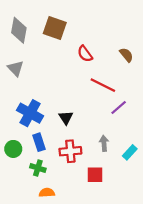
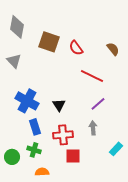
brown square: (55, 28) -> (49, 42), moved
purple line: (119, 108) -> (98, 104), moved
green circle: (13, 149) -> (12, 157), moved
cyan rectangle: (130, 152) -> (116, 149), moved
red square: (95, 175) -> (73, 156), moved

